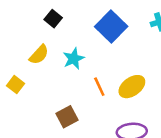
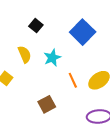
yellow semicircle: (39, 55) -> (24, 54), turned -66

